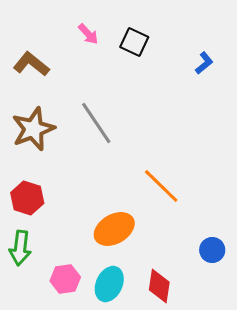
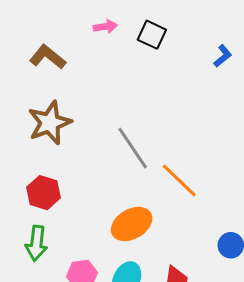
pink arrow: (88, 34) -> (105, 27), turned -55
gray line: (96, 123) -> (133, 148), moved

